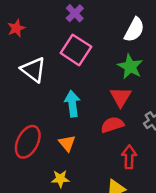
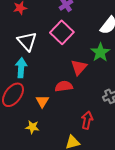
red triangle: (121, 97) -> (79, 67), moved
cyan arrow: (72, 104) -> (21, 68), moved
red semicircle: (112, 125) -> (64, 86), moved

